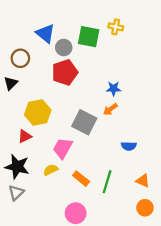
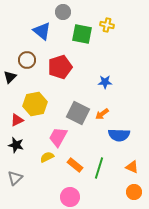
gray circle: (64, 47) -> (63, 12), moved
brown circle: (20, 58) -> (27, 60), moved
orange arrow: (110, 109) -> (102, 114), moved
red triangle: (25, 136) -> (17, 120), moved
blue semicircle: (129, 146) -> (119, 135), size x1.5
black star: (17, 167) -> (16, 145), moved, size x0.7

